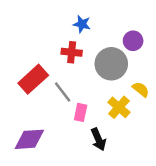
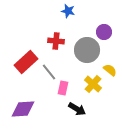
blue star: (82, 24) -> (68, 11), moved
black arrow: (98, 139) -> (77, 109), turned -36

